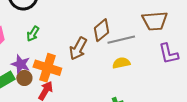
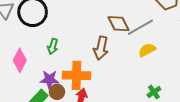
brown diamond: (101, 30) -> (119, 24), turned -60

